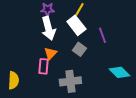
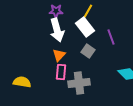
pink rectangle: (43, 66) -> (61, 72), moved
yellow semicircle: (13, 80) -> (22, 82), turned -84

